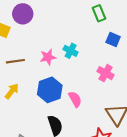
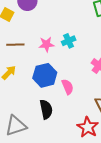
cyan cross: (71, 51) -> (69, 41), turned 32

